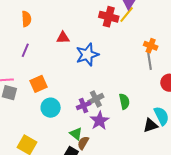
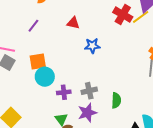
blue star: (87, 55) -> (92, 46), size x0.7
purple cross: (84, 105) -> (64, 92), moved
cyan circle: (51, 108) -> (45, 77), moved

